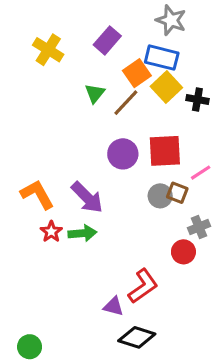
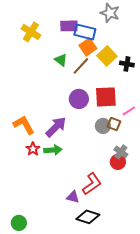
purple rectangle: (107, 40) -> (69, 26), turned 48
blue rectangle: (162, 58) -> (85, 32), moved
green triangle: (95, 93) -> (61, 60), turned -32
purple arrow: (87, 197) -> (56, 127), turned -90
gray cross: (199, 227) -> (121, 152), moved, turned -32

